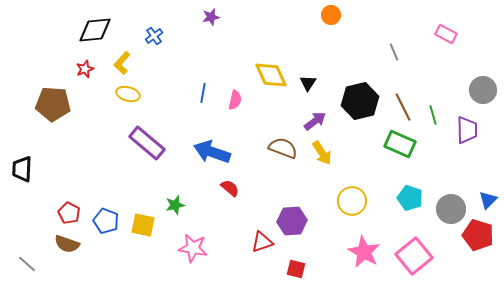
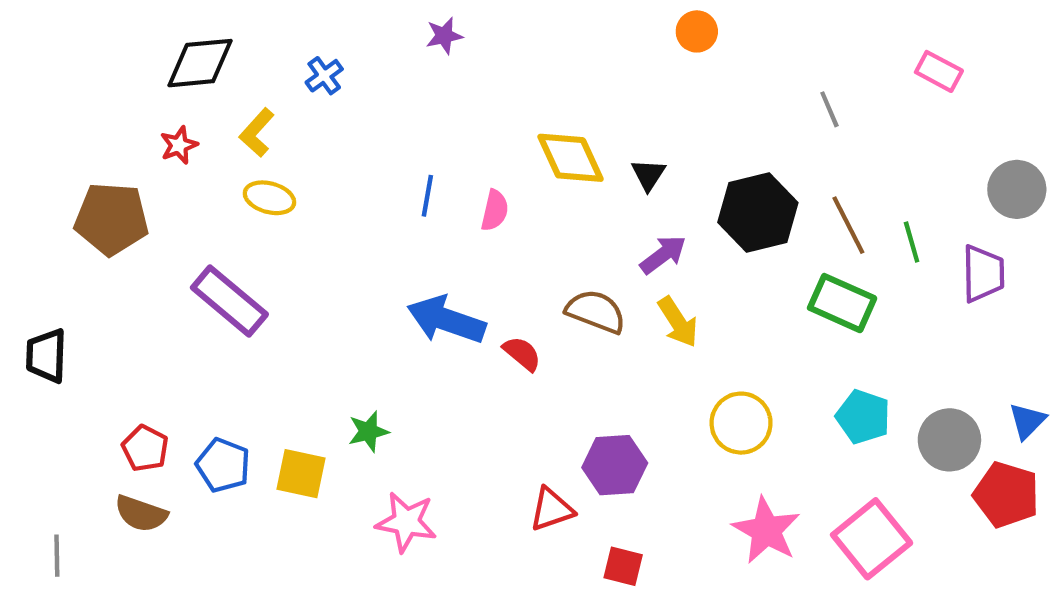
purple rectangle: (147, 143) -> (229, 301), moved
red semicircle: (230, 188) -> (522, 354), moved
gray line: (27, 264) -> (57, 556), turned 48

